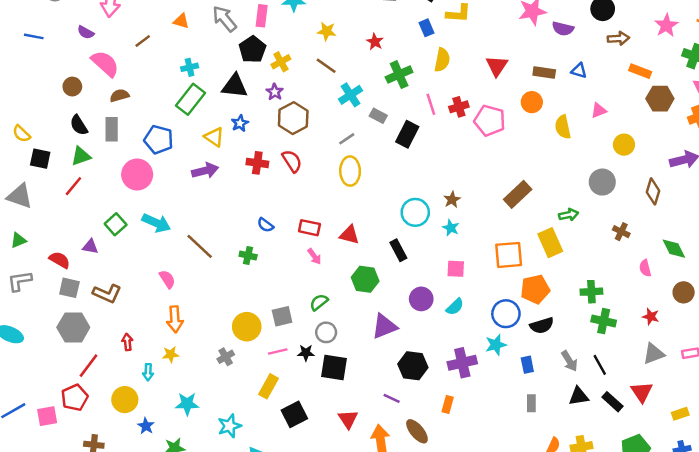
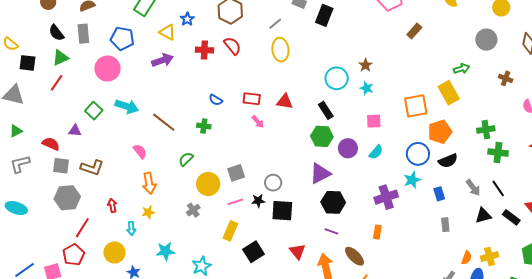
brown rectangle: (518, 194) -> (414, 31), moved, size x0.7
green hexagon: (365, 279) -> (322, 136), moved
green semicircle: (319, 302) -> (186, 159), moved
black hexagon: (413, 366) -> (333, 202), moved

